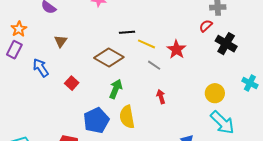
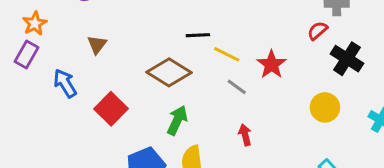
red square: (72, 83) -> (111, 109), size x1.5
yellow circle: (215, 93) -> (325, 107), moved

